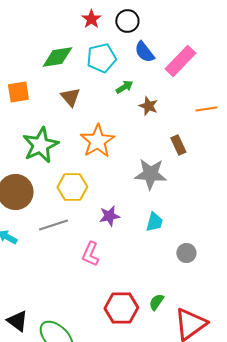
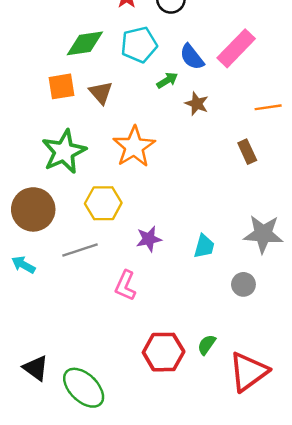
blue semicircle: (144, 52) -> (192, 57), moved
orange square: (18, 92) -> (61, 86), moved
brown rectangle: (178, 145) -> (247, 152), moved
gray star: (150, 174) -> (263, 234), moved

